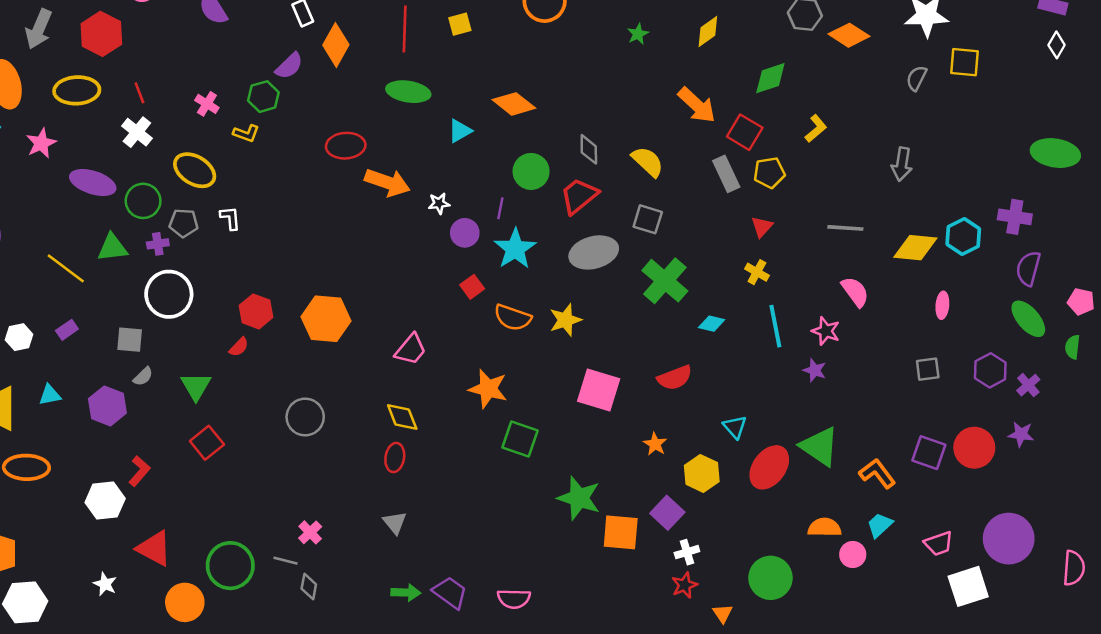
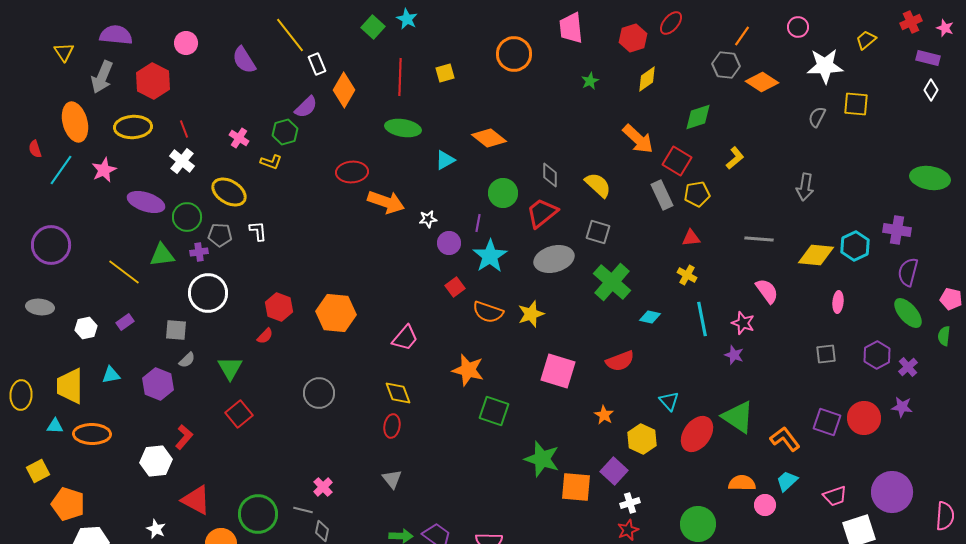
red triangle: (762, 227) -> (691, 238), turned 42

